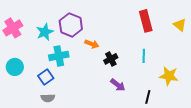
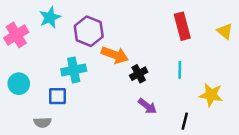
cyan star: (45, 32) -> (50, 17), moved
orange arrow: (92, 44) -> (115, 55), size x1.5
blue square: (46, 77) -> (57, 96), turned 35
gray semicircle: (48, 98) -> (42, 122), moved

